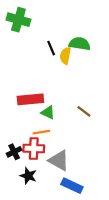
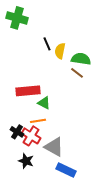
green semicircle: (80, 44) -> (81, 59), moved
brown line: (84, 111) -> (77, 73), moved
red cross: (34, 148) -> (31, 136), turned 30
black cross: (14, 152) -> (17, 132), moved, turned -32

